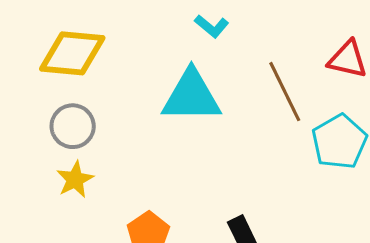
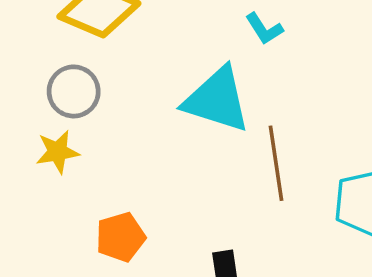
brown line: (285, 92) -> (276, 163), moved

